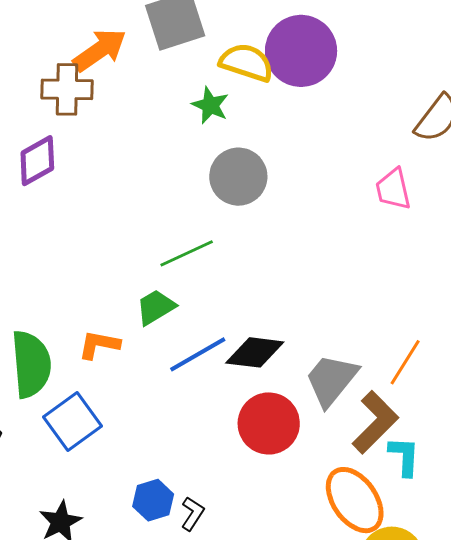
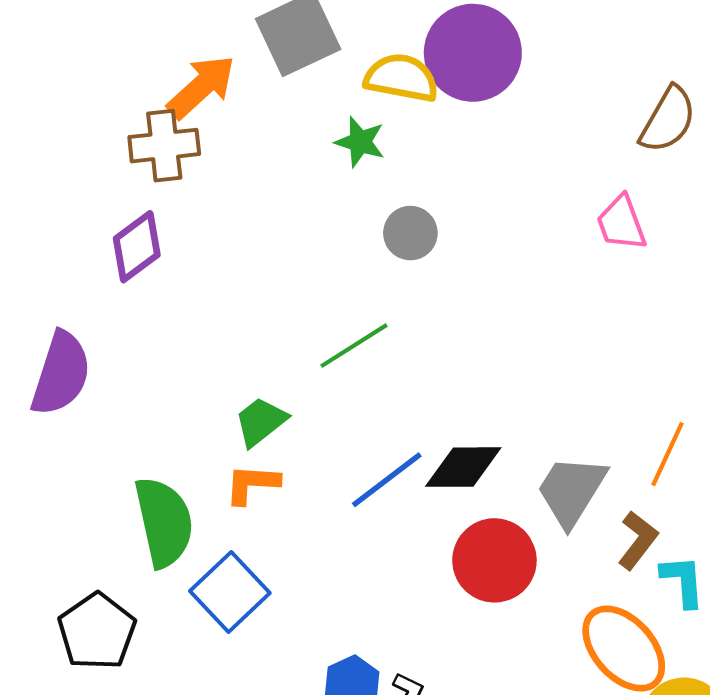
gray circle: (238, 177) -> (410, 233), size x0.7
green trapezoid: (156, 307) -> (261, 422), moved
brown L-shape: (375, 422) -> (638, 540), size x0.7

